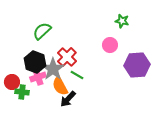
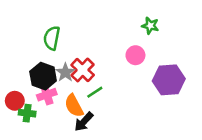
green semicircle: (42, 31) -> (52, 38), turned -36
gray star: (53, 69) -> (65, 72), moved, size x0.7
green line: (77, 75) -> (95, 92), turned -64

